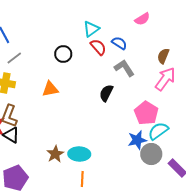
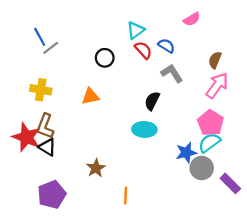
gray line: (14, 58) -> (51, 48), moved
pink pentagon: (146, 113) -> (210, 123), moved
cyan ellipse: (79, 154) -> (144, 129), moved

